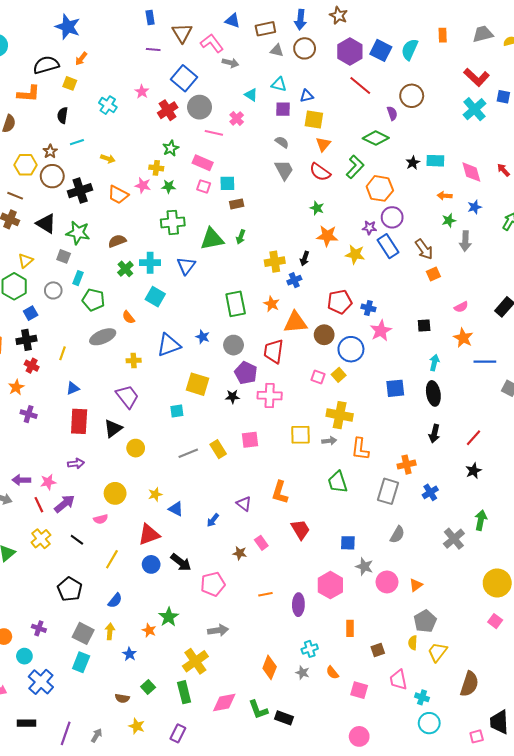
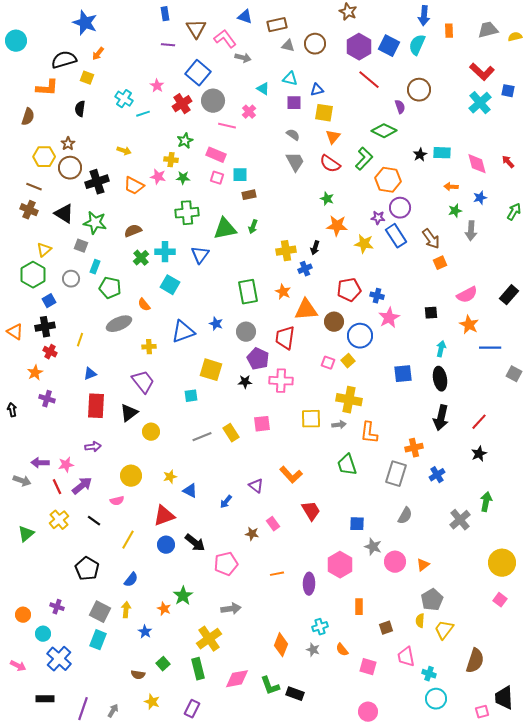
blue arrow: (300, 20) -> (424, 16), moved
cyan line: (77, 142) -> (143, 114), moved
pink semicircle: (461, 307) -> (467, 295), size x1.5
black arrow: (434, 434) -> (441, 418), size x1.4
orange L-shape: (280, 492) -> (291, 475), turned -60

